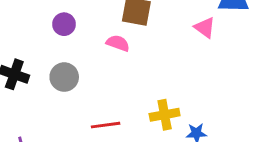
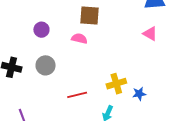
pink triangle: (205, 28) -> (150, 34), moved

